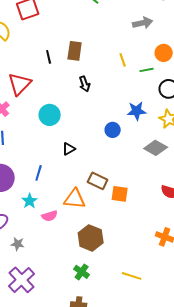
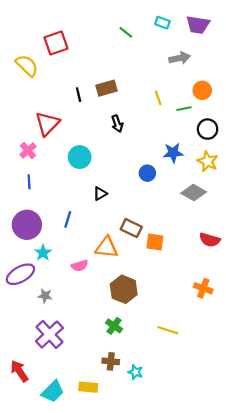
brown rectangle: (75, 51) -> (106, 88), turned 66
cyan star: (30, 201) -> (43, 253), moved

